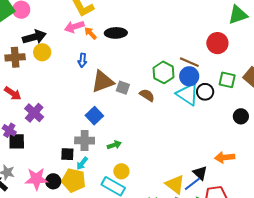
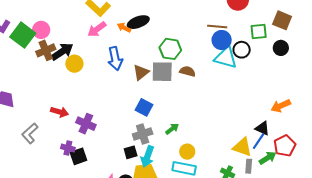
orange arrow: (91, 33) -> (124, 28), moved
brown cross: (15, 57) -> (46, 50), moved
blue arrow: (82, 60) -> (115, 59), size x1.6
green hexagon: (164, 72) -> (170, 49), moved
brown triangle: (102, 82) -> (141, 72), size x0.7
gray square: (123, 88) -> (162, 72), size x1.6
black circle: (241, 116) -> (281, 48), moved
cyan arrow: (82, 163) -> (147, 156), size x1.5

